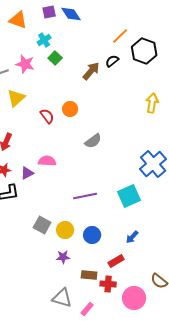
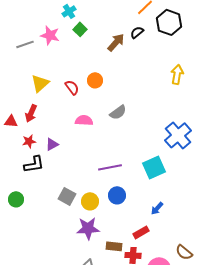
yellow triangle: (16, 98) -> (40, 83), moved
pink semicircle: (47, 161) -> (84, 120), moved
blue circle: (92, 235) -> (117, 195), moved
purple star: (63, 257) -> (88, 228), size x1.6

